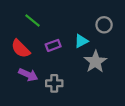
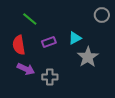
gray circle: (104, 25) -> (102, 15), moved
red semicircle: (21, 49) -> (19, 45), turned 36

